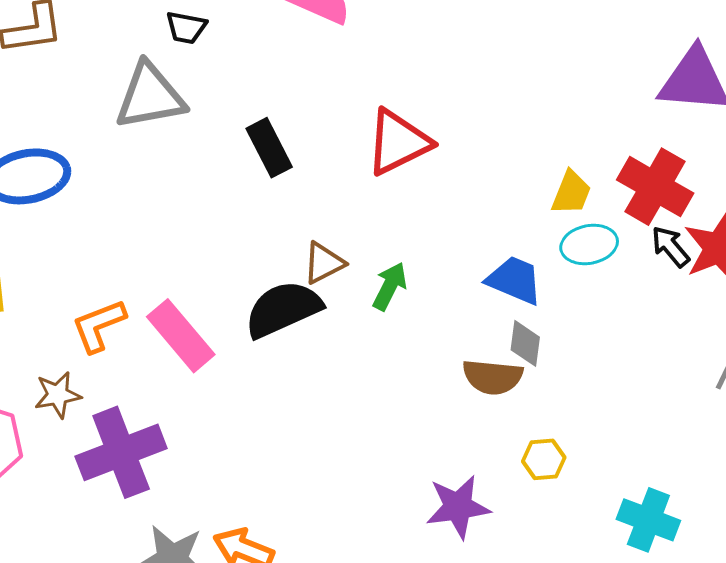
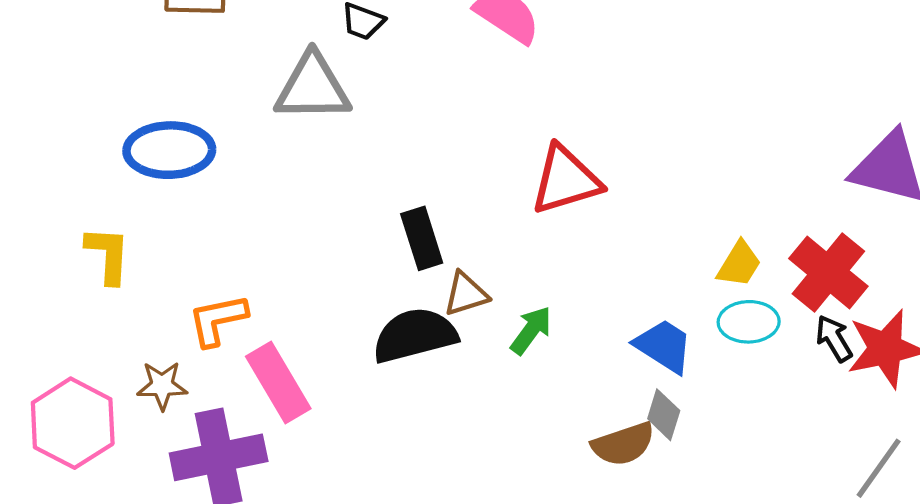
black rectangle: (269, 148) -> (422, 238), moved
pink rectangle: (181, 336) -> (278, 383), moved
brown semicircle: (493, 377) -> (623, 444), turned -34

